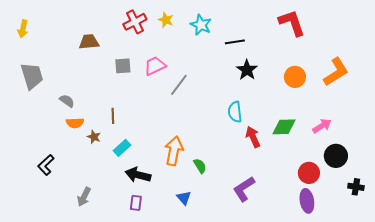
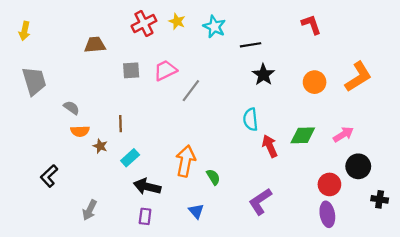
red L-shape: (292, 23) -> (311, 25), size x0.7

